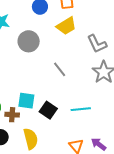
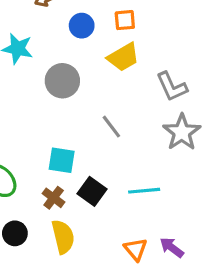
cyan square: (26, 101) -> (62, 160), moved
brown cross: (12, 115) -> (54, 198), moved, turned 32

